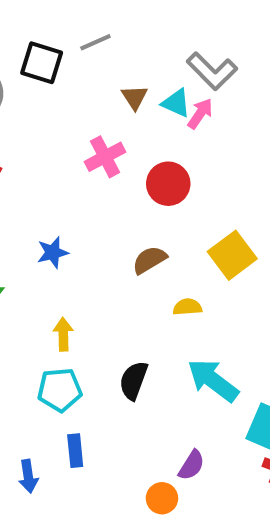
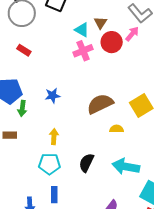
cyan triangle: (176, 103) -> (82, 30), moved
red circle: (168, 184) -> (112, 42), moved
brown semicircle: (149, 260) -> (100, 104), size x1.5
cyan arrow: (213, 380) -> (126, 166), turned -32

